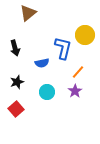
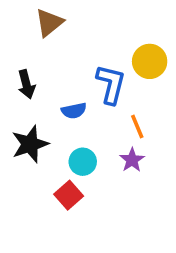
orange line: (78, 72) -> (137, 126), turned -64
black star: (17, 82) -> (30, 144), size x1.5
red square: (16, 109) -> (69, 195), moved

